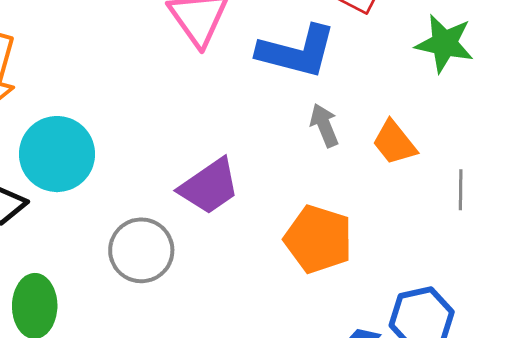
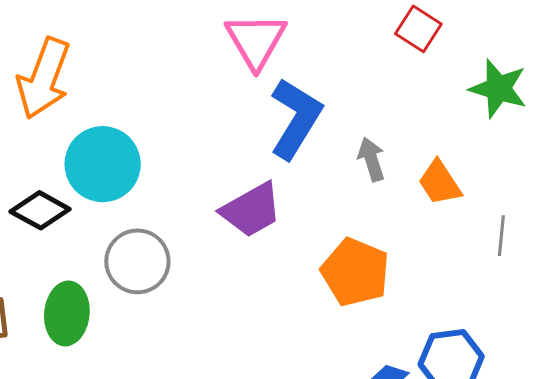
blue L-shape: (297, 51) -> (296, 118), moved, turned -78
gray circle: (141, 250) -> (137, 261), moved

